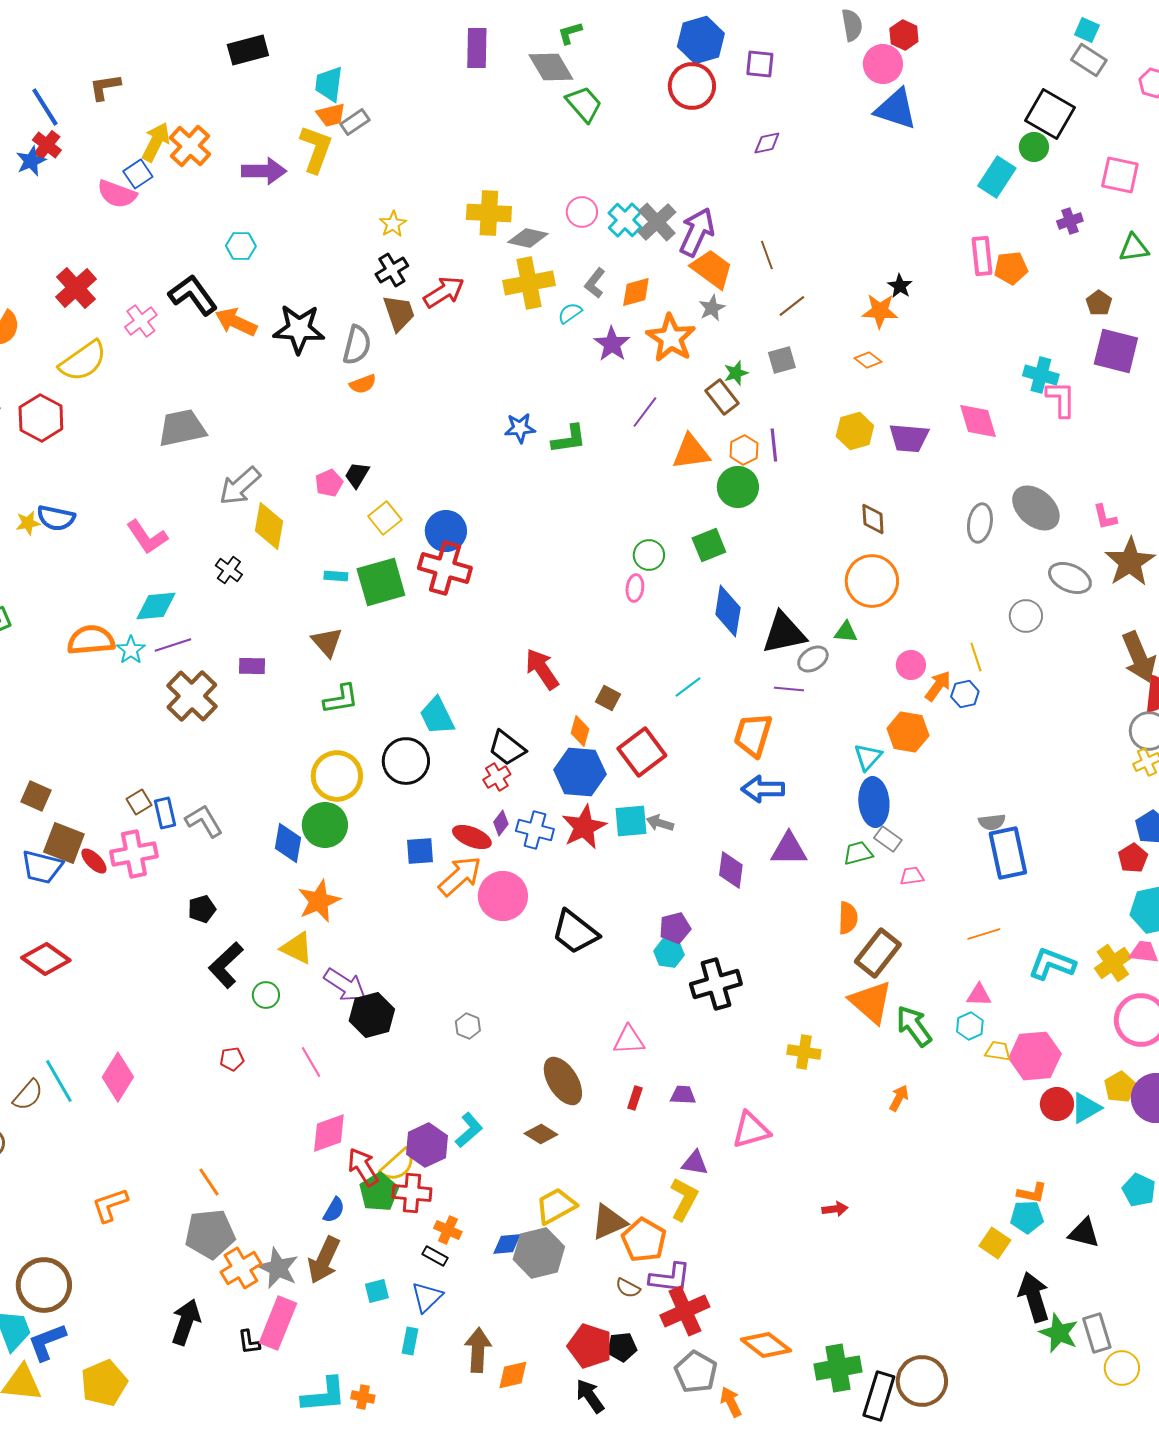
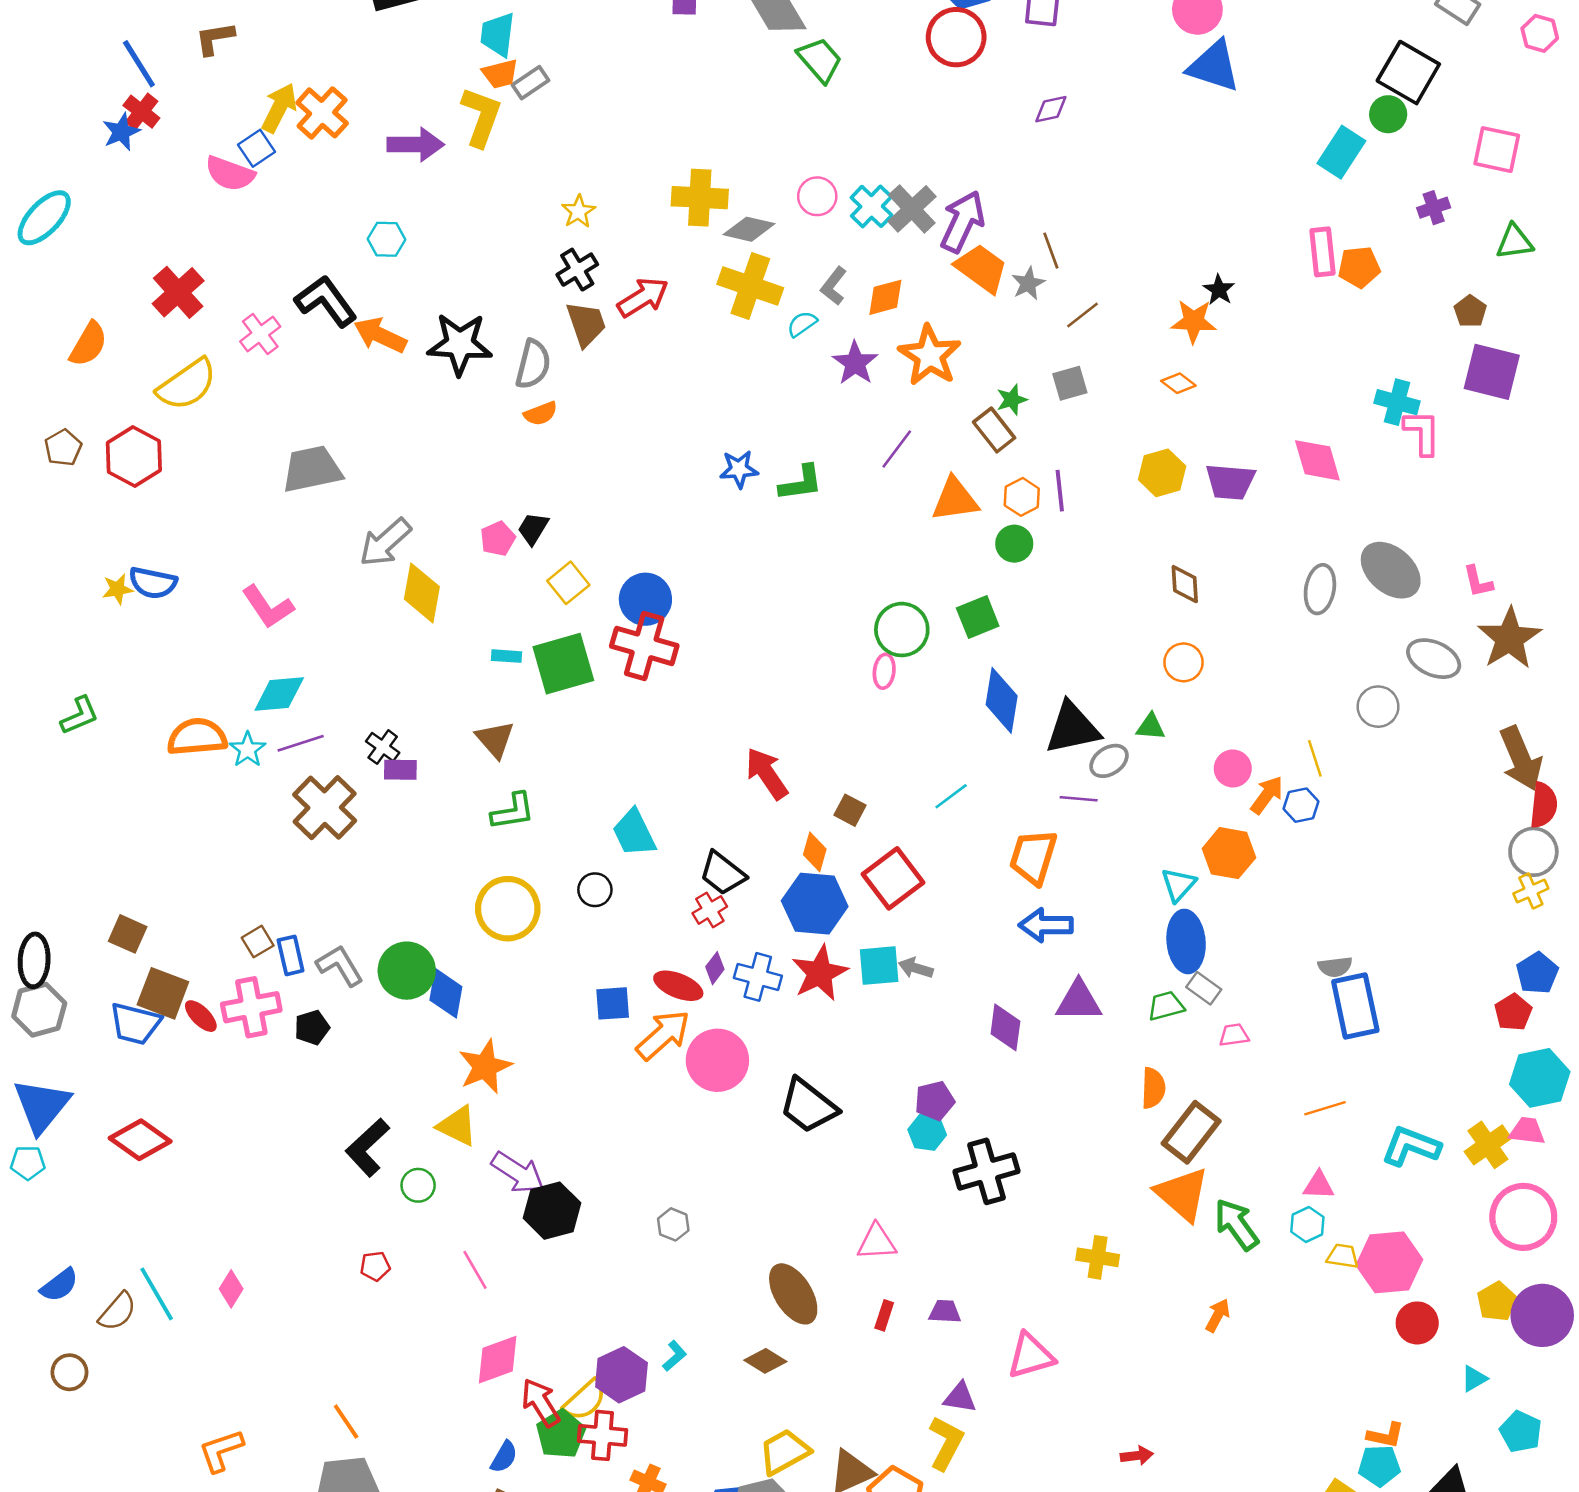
yellow cross: (529, 283) -> (750, 286), turned 30
gray star: (712, 308) -> (1028, 283), moved
green circle: (738, 487) -> (1014, 544), size x0.7
green circle: (649, 555) -> (902, 630), size x1.4
black cross: (229, 570) -> (383, 747), moved
orange circle: (872, 581) -> (1184, 662), size x0.6
black circle: (406, 761) -> (595, 890), size x0.6
green circle: (325, 825) -> (407, 971), moved
black pentagon: (202, 909) -> (312, 1027), moved
pink diamond: (118, 1077) -> (231, 1289), size x0.6
cyan triangle: (1086, 1108) -> (1474, 1379), moved, size x0.7
cyan L-shape: (469, 1130) -> (674, 1356), size x0.7

